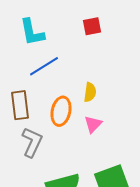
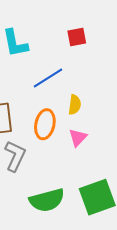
blue line: (44, 66) -> (48, 78), moved

